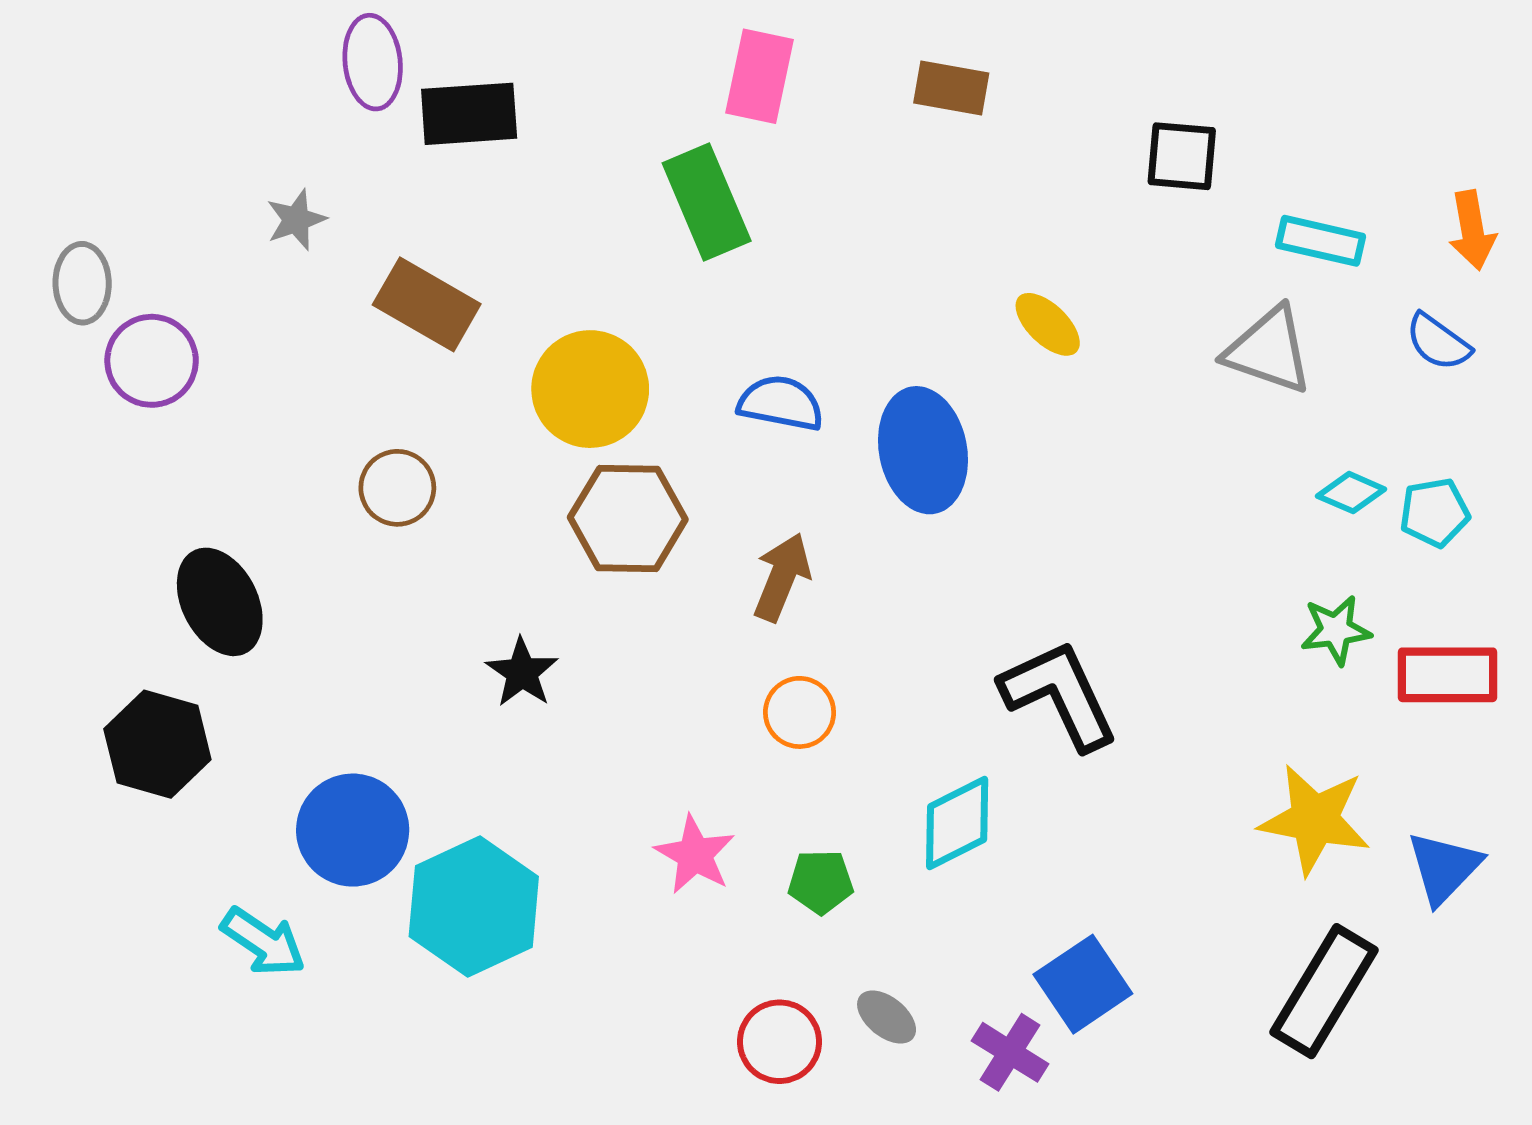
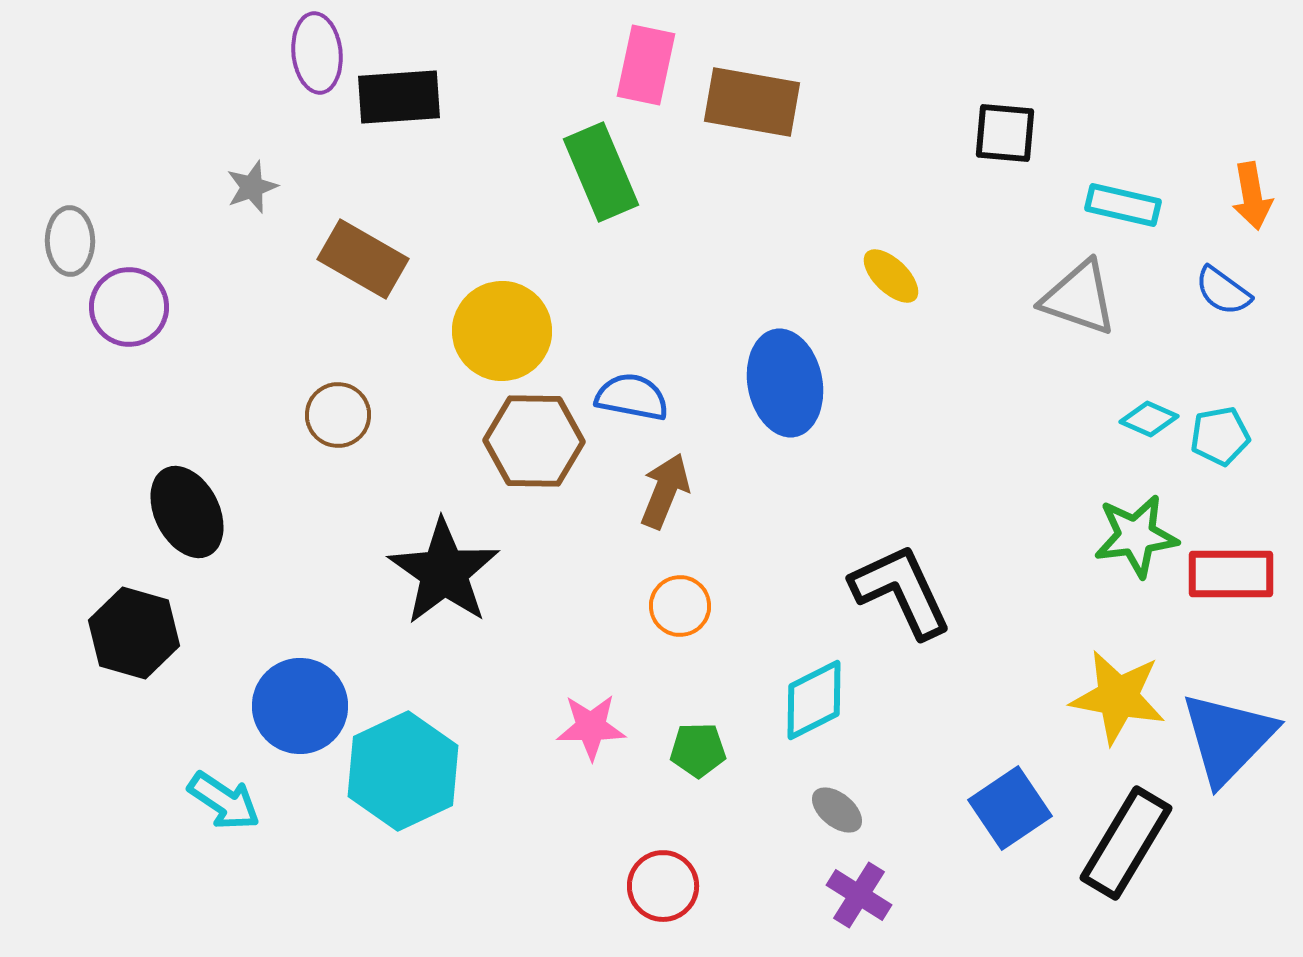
brown rectangle: (951, 88) -> (752, 102), moved, size x1.5
blue semicircle: (781, 403) -> (632, 397), moved
green star: (1336, 630) -> (1136, 536), size x1.4
black star: (522, 672) -> (444, 572), size x1.8
pink star: (695, 855) -> (591, 727), turned -30
blue triangle: (1444, 868) -> (1228, 738), size x1.5
blue square: (1083, 984) -> (1010, 808), moved
gray ellipse: (887, 1017) -> (837, 810), moved

